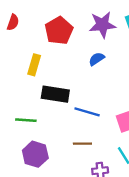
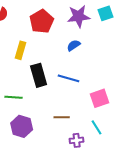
black rectangle: (55, 94) -> (39, 75), turned 65
blue line: (87, 112) -> (69, 78), moved

